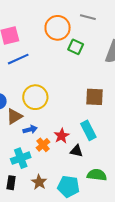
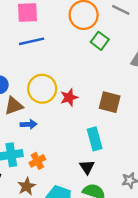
red star: (62, 136) -> (69, 97), moved
orange cross: (43, 145) -> (37, 161), moved
black triangle: (76, 151) -> (87, 167), moved, turned 32

